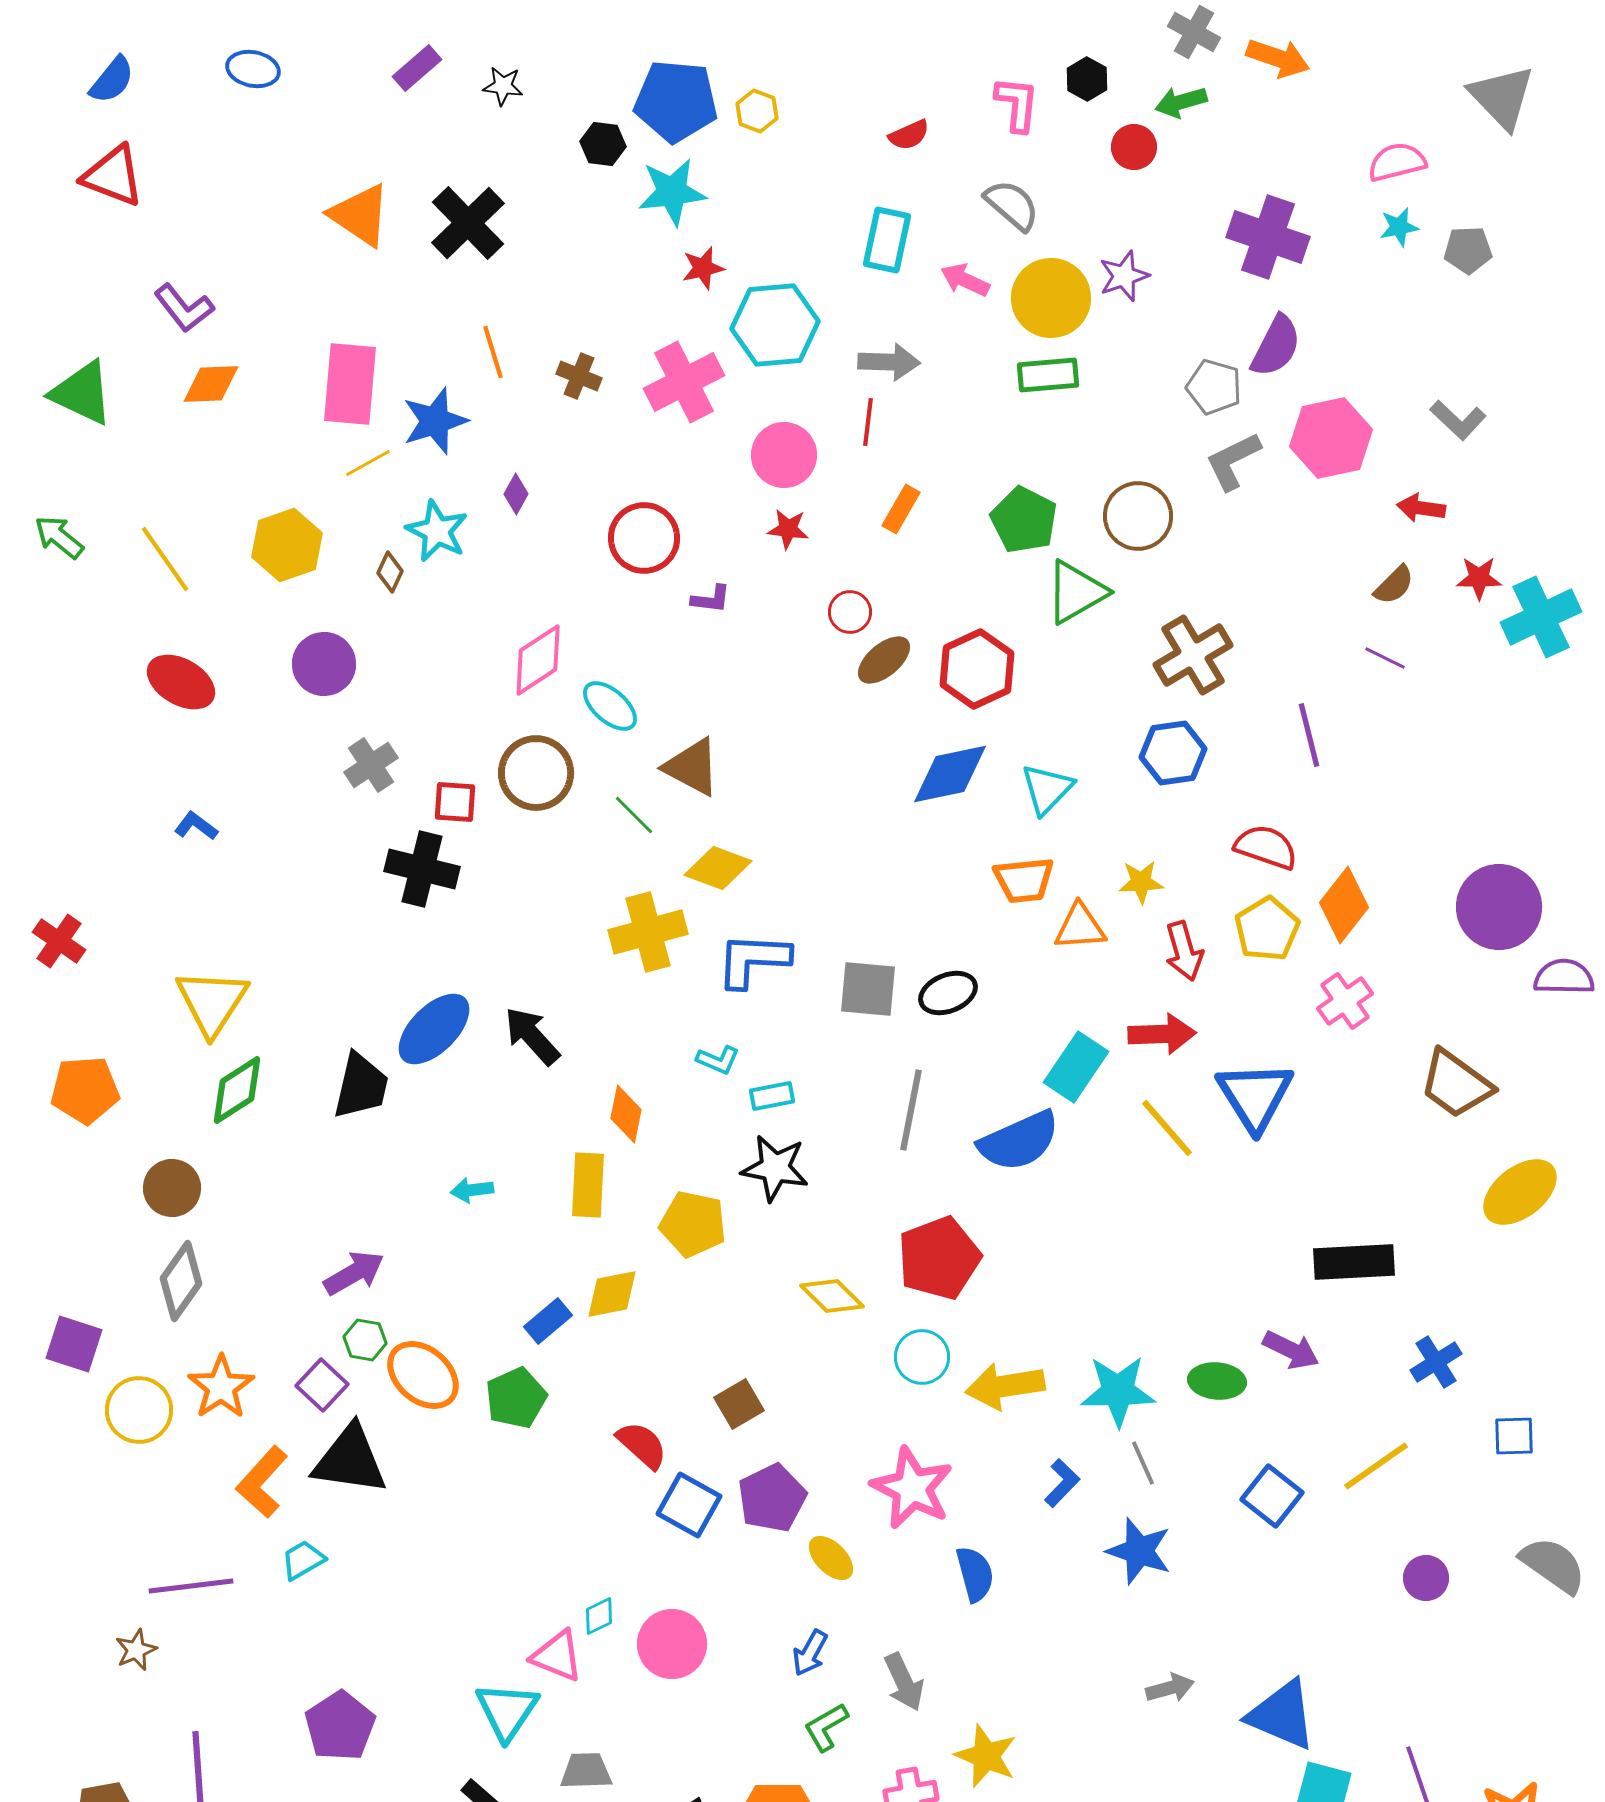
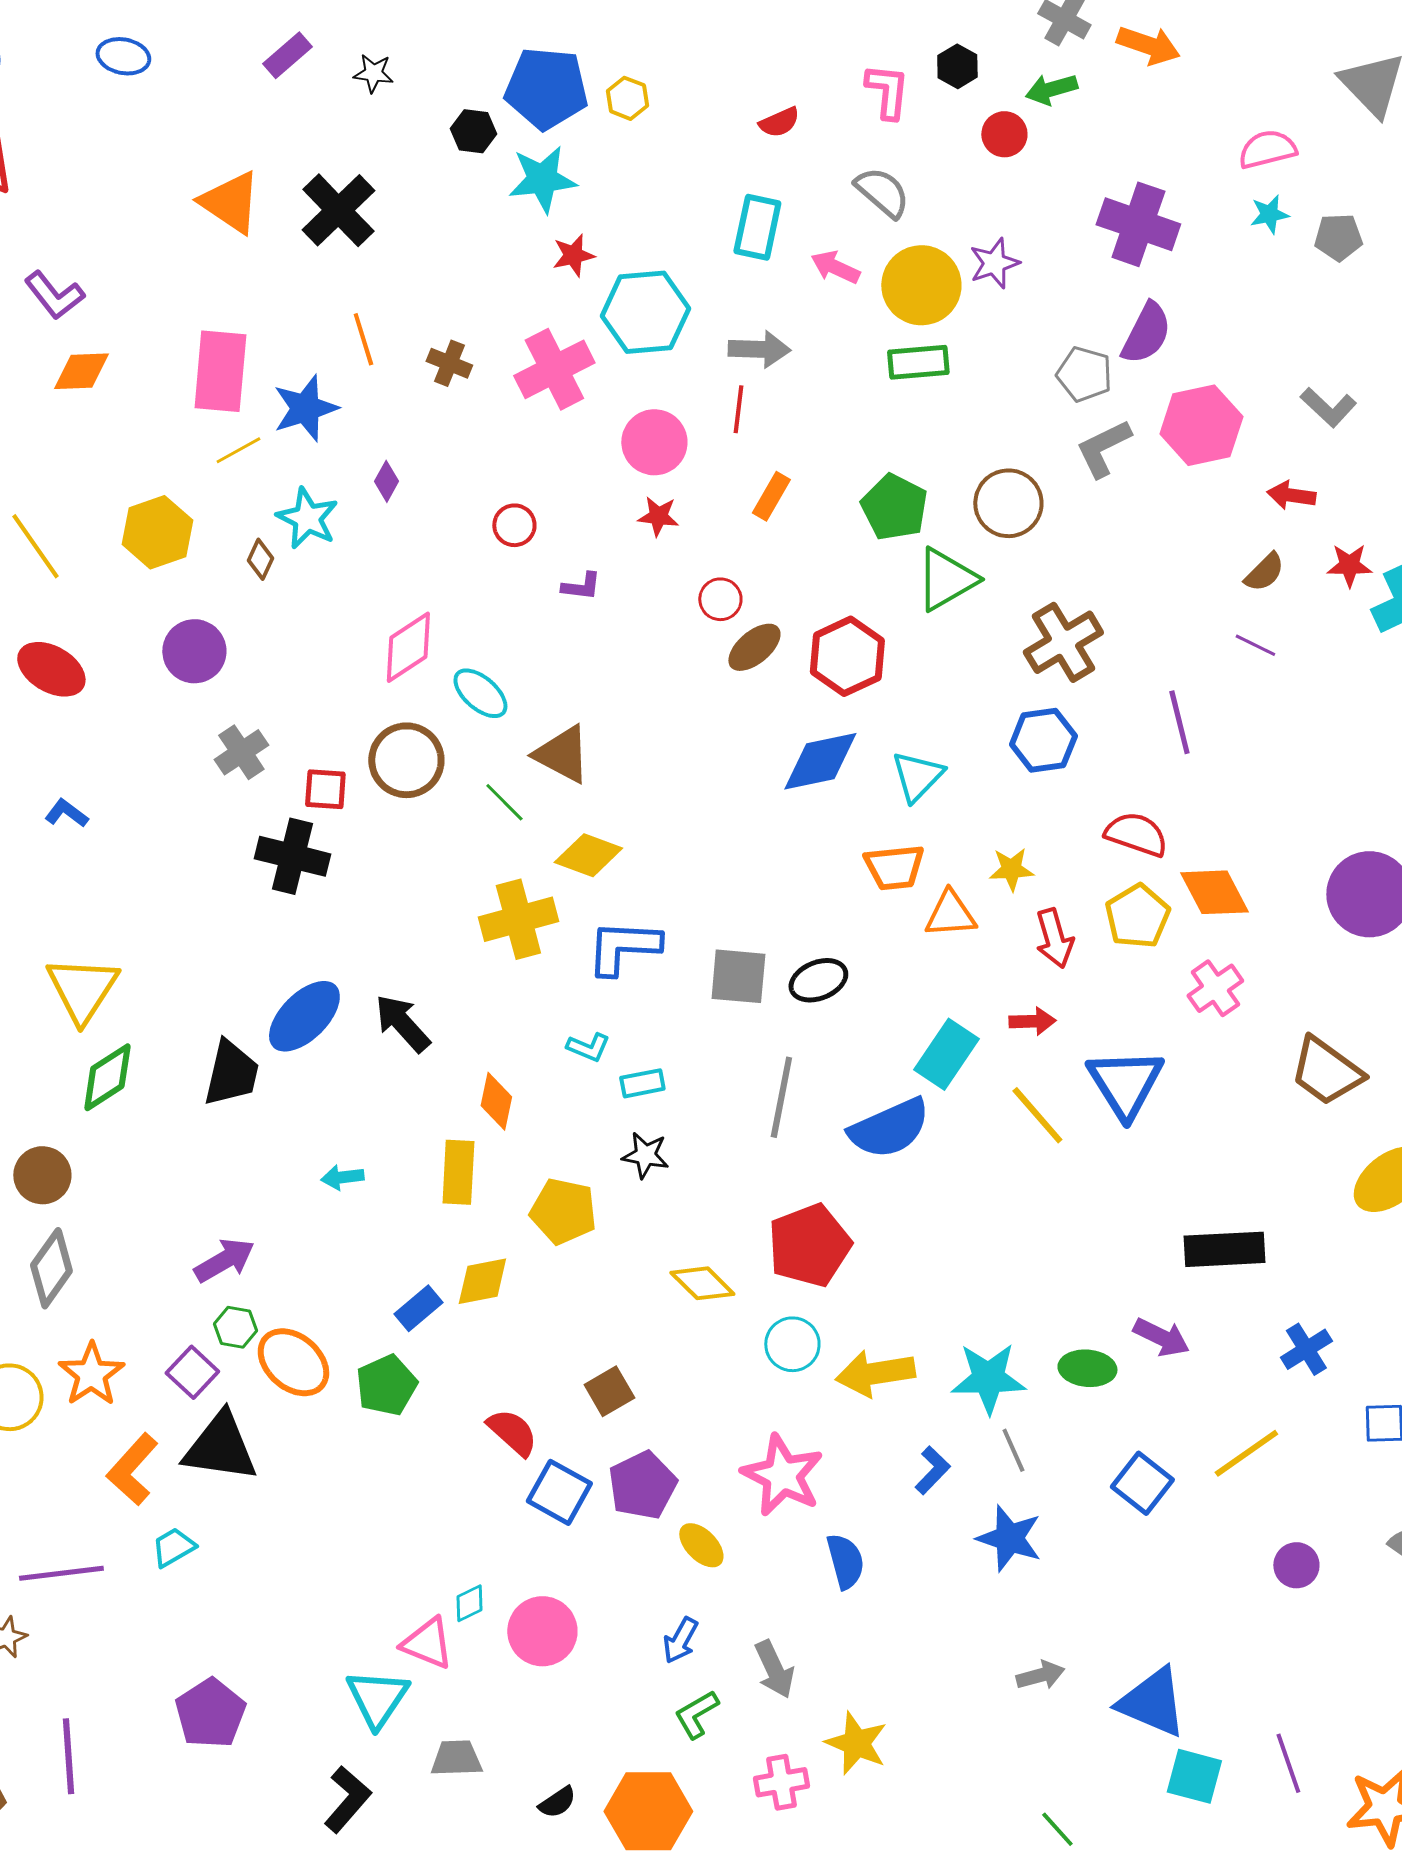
red circle: (644, 538) -> (514, 525), size x0.6
orange diamond: (1344, 905) -> (1214, 892), turned -66
red arrow: (1162, 1034) -> (1032, 1021), size x0.7
black star: (775, 1168) -> (645, 1155), size x0.7

